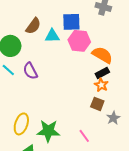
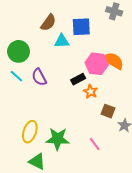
brown semicircle: (33, 26) -> (48, 23), moved
pink hexagon: (79, 41) -> (97, 64), moved
black rectangle: (102, 73) -> (78, 79), moved
orange star: (101, 85) -> (91, 92), moved

